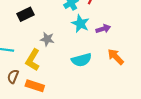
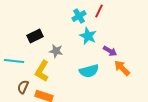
black rectangle: (25, 14) -> (35, 36), moved
purple arrow: (103, 29) -> (110, 51), moved, turned 48

